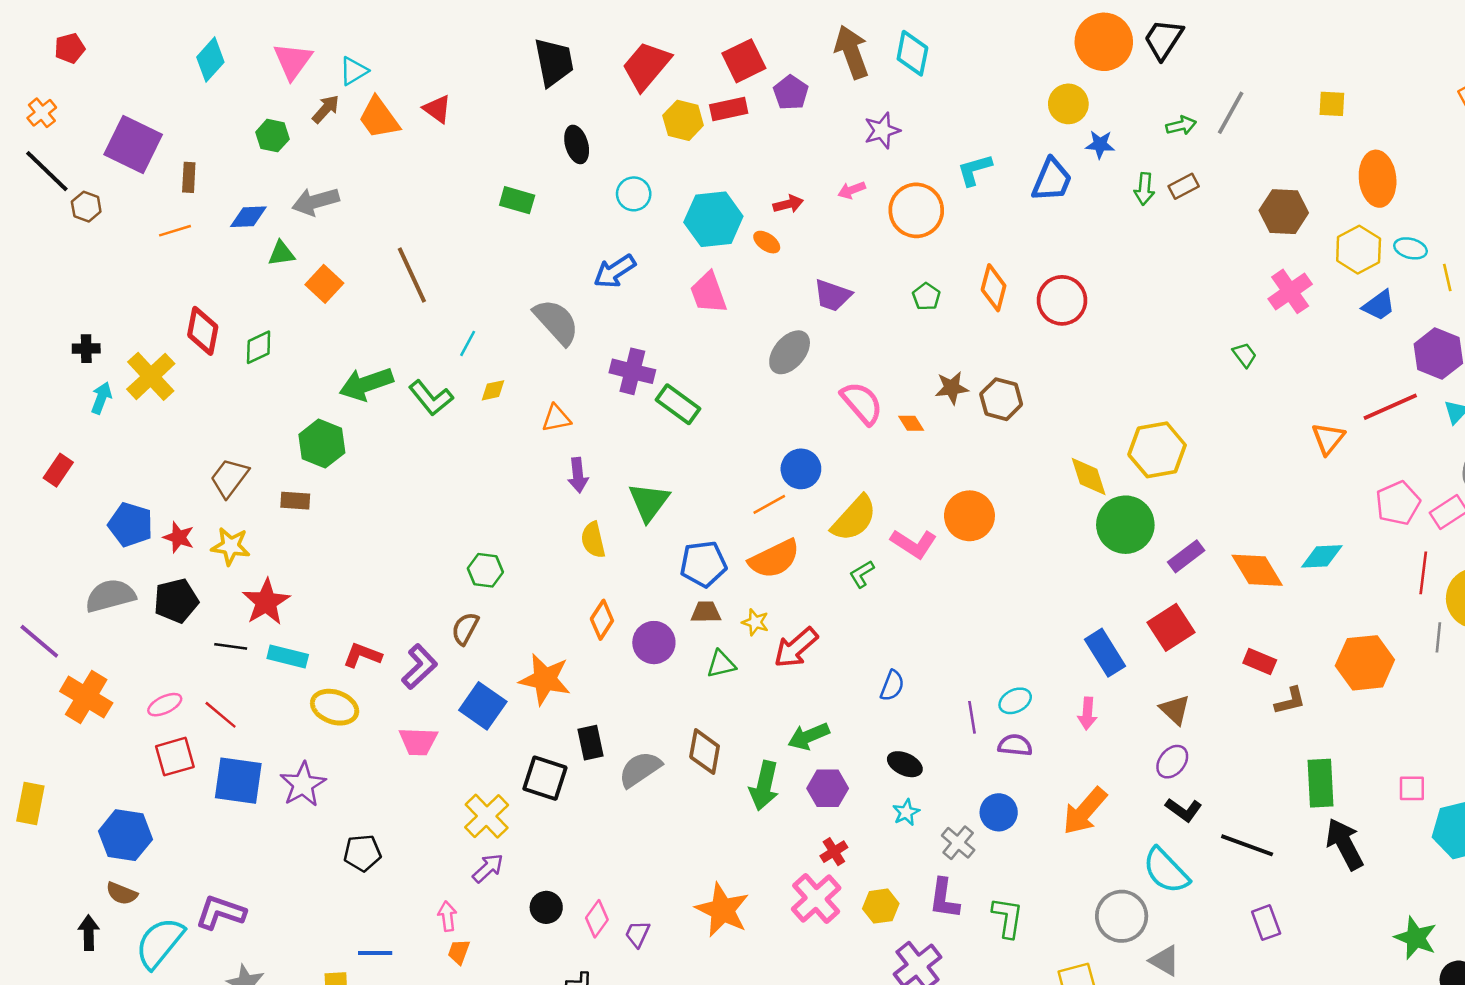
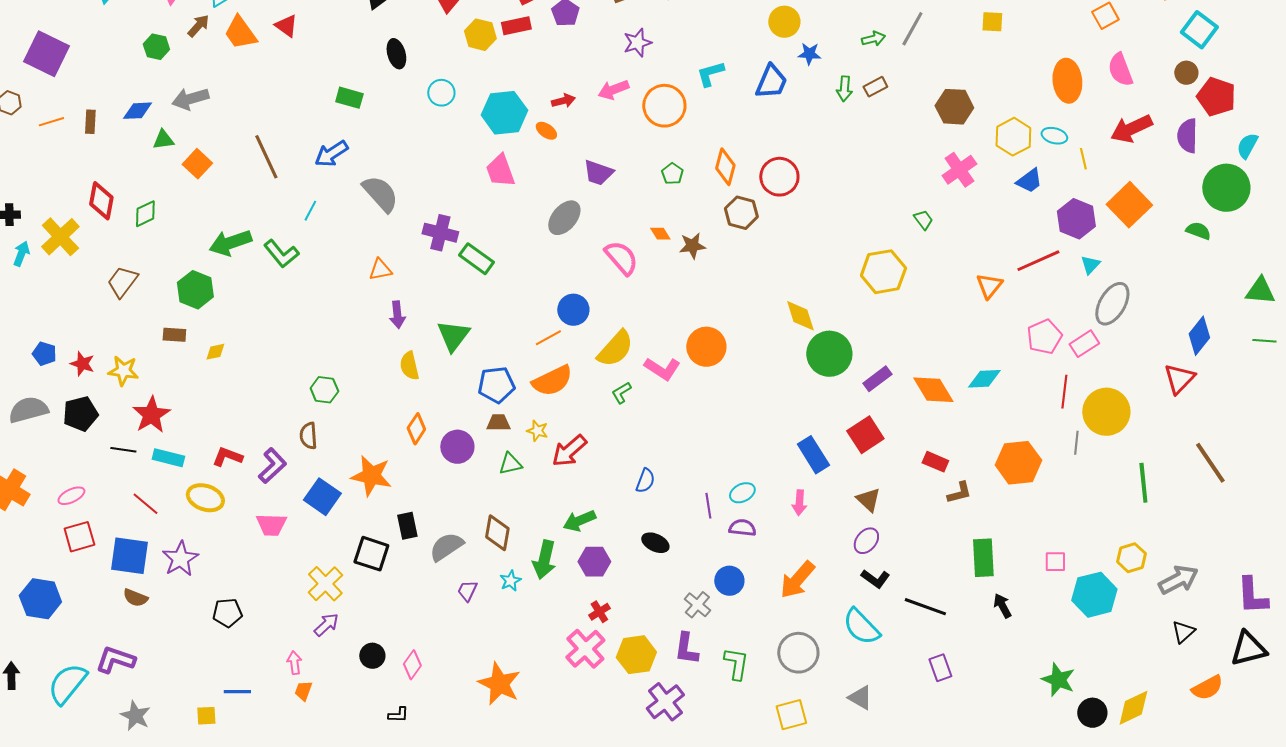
brown rectangle: (189, 177) -> (90, 122), moved
orange ellipse: (1378, 179) -> (1067, 81), moved
pink arrow: (852, 190) -> (613, 90), size x1.4
orange line: (175, 231) -> (51, 122), moved
blue arrow: (615, 271) -> (331, 154), moved
yellow diamond: (493, 390) -> (215, 352), moved
brown hexagon: (1001, 399) -> (741, 213), moved
orange diamond: (911, 423) -> (660, 234), moved
yellow hexagon: (1157, 450) -> (883, 272), moved
brown trapezoid: (229, 478) -> (122, 282), moved
blue pentagon: (131, 525) -> (44, 354), size x0.7
brown semicircle: (465, 629) -> (308, 436), turned -32
red line: (221, 715) -> (145, 504), moved
cyan star: (906, 812) -> (510, 581), moved
black arrow: (1345, 844) -> (1002, 606), size x0.6
brown semicircle: (122, 893) -> (135, 598), moved
yellow hexagon: (881, 906) -> (636, 655), size x1.4
orange star: (722, 910) -> (499, 684), moved
gray circle: (1122, 916) -> (798, 653), moved
purple trapezoid: (637, 934) -> (467, 591), moved

